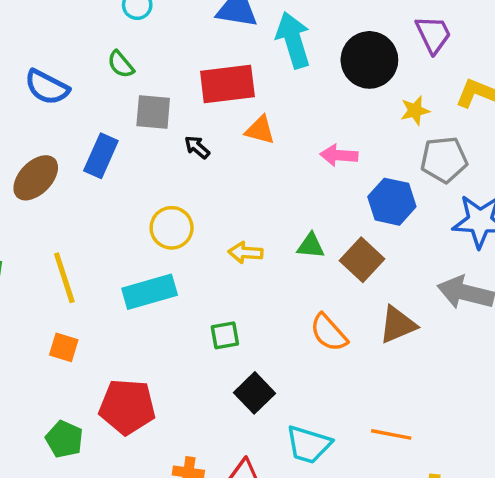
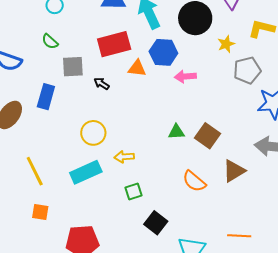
blue hexagon: (392, 202) -> (163, 52), moved
yellow arrow: (245, 253) -> (124, 157), moved

